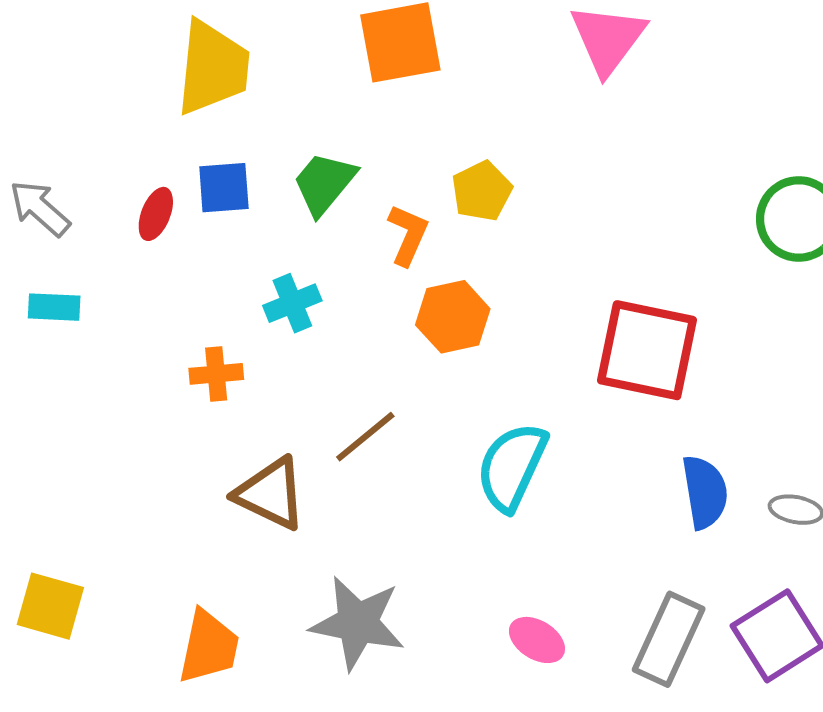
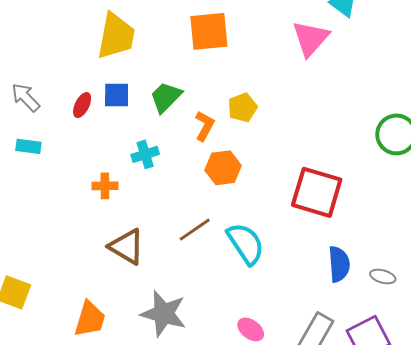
brown line: (365, 437) -> (195, 230), moved
cyan semicircle: (512, 467) -> (246, 244), turned 117

